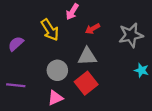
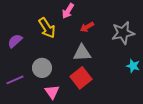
gray circle: (57, 70) -> (42, 68), moved
purple line: (16, 85) -> (15, 80), turned -30
pink triangle: (55, 98) -> (52, 92), turned -42

